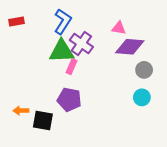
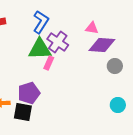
cyan circle: (142, 97) -> (118, 105), moved
purple pentagon: (69, 100) -> (29, 93), moved, turned -30

